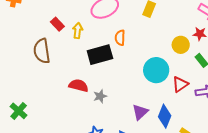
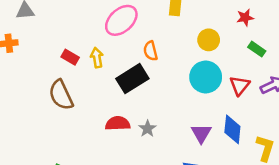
yellow circle: (181, 45) -> (209, 40), moved

